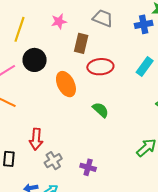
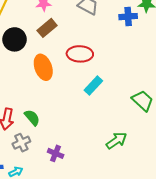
brown rectangle: (81, 43) -> (47, 28), moved, turned 30
cyan rectangle: (145, 66) -> (93, 86), moved
green semicircle: (101, 110) -> (32, 118), moved

